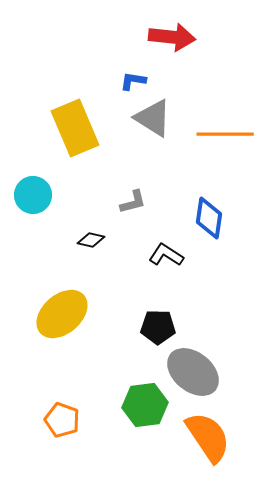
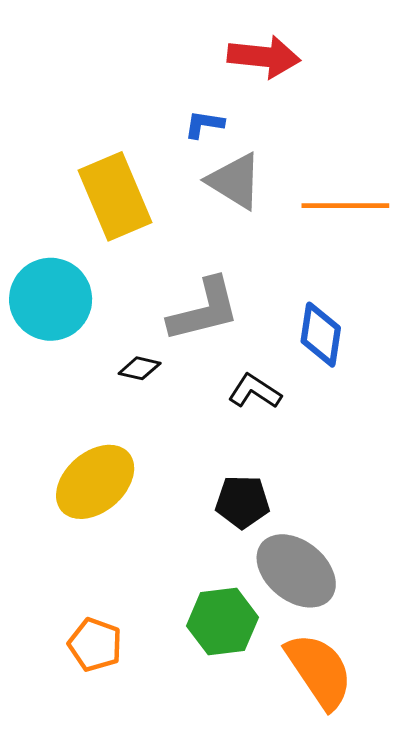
cyan circle: (33, 195) -> (51, 299), size x1.4
gray L-shape: (133, 202) -> (204, 310), size x1.8

